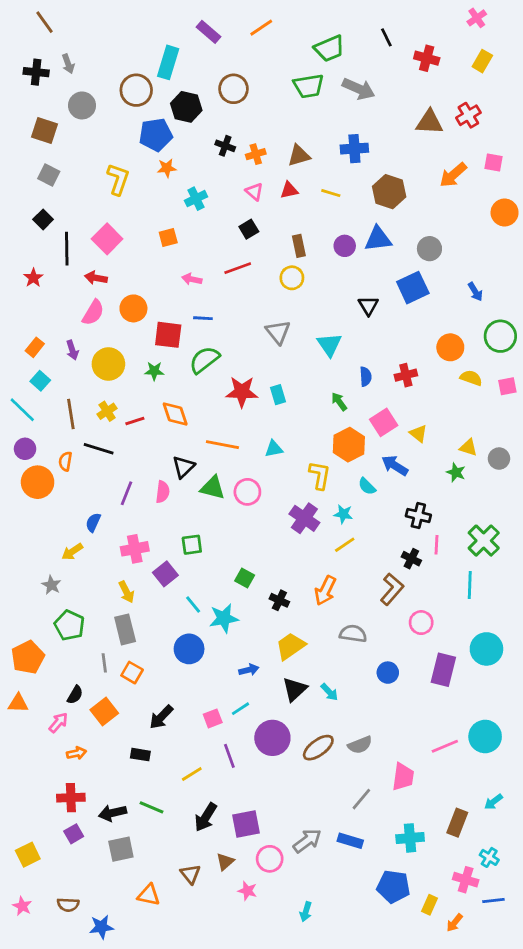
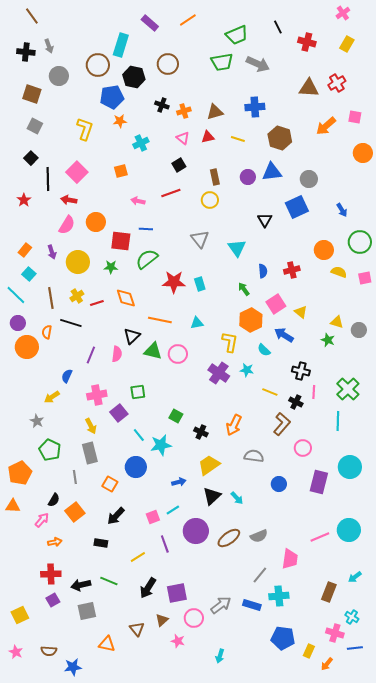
yellow line: (345, 545) -> (270, 392), moved, turned 56
orange square: (132, 673) -> (110, 484), moved
cyan cross: (410, 838) -> (279, 596), moved

